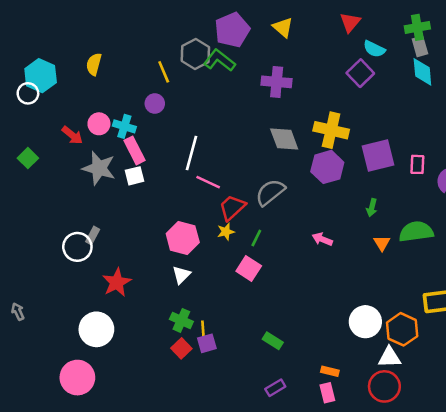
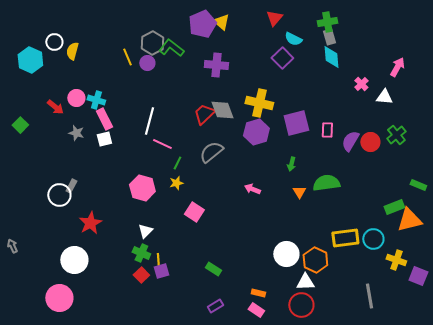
purple pentagon: (232, 30) -> (202, 24), moved
white circle: (28, 93) -> (54, 42), moved
purple circle: (155, 104) -> (147, 63), moved
gray star: (99, 168) -> (76, 133), size x0.6
red trapezoid: (232, 208) -> (204, 114), moved
green line: (256, 238) -> (177, 163), moved
white triangle: (181, 275) -> (145, 231), moved
pink rectangle: (327, 393) -> (256, 310), turned -42

